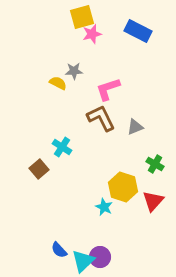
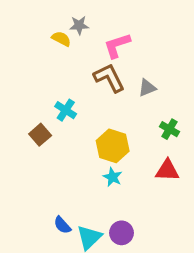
yellow hexagon: (123, 187) -> (113, 146), moved
red triangle: (153, 201) -> (167, 170), turned 50
purple circle: (100, 257) -> (122, 233), moved

